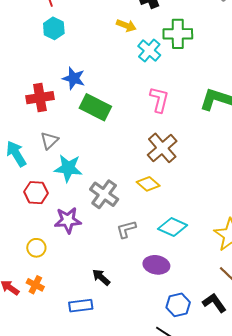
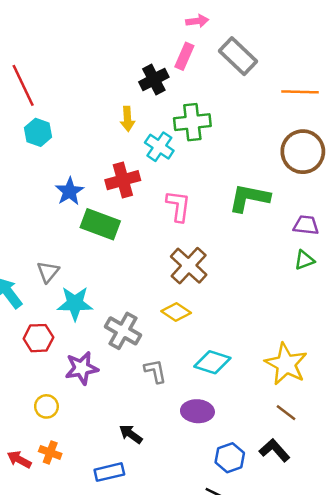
yellow arrow: (126, 26) -> (127, 119), turned 72
blue star: (74, 78) -> (70, 191), turned 30
red cross: (40, 98) -> (123, 180), moved
gray L-shape: (126, 229) -> (155, 371), turned 100

